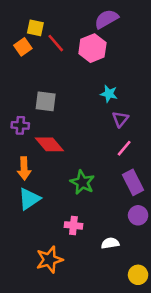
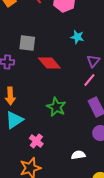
purple triangle: (120, 119) -> (93, 61), moved
red diamond: (49, 144) -> (49, 63), moved
pink cross: (73, 225) -> (36, 141), moved, turned 32

